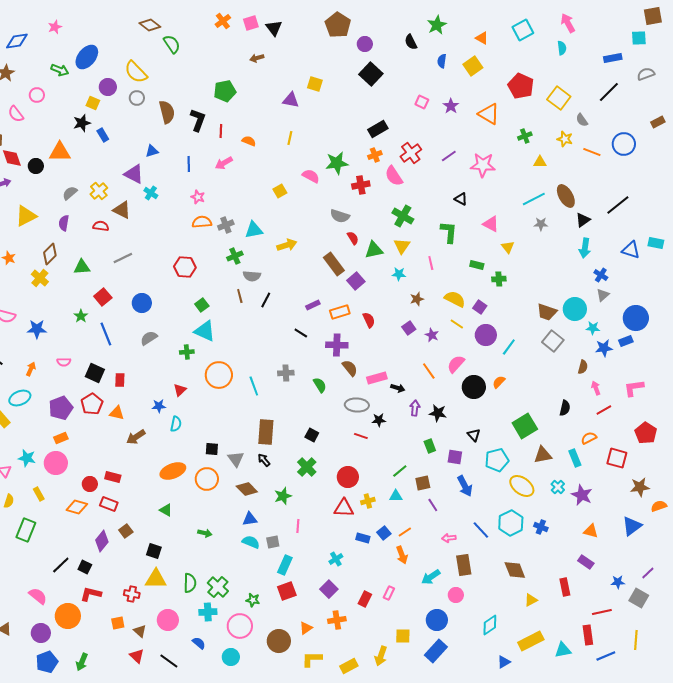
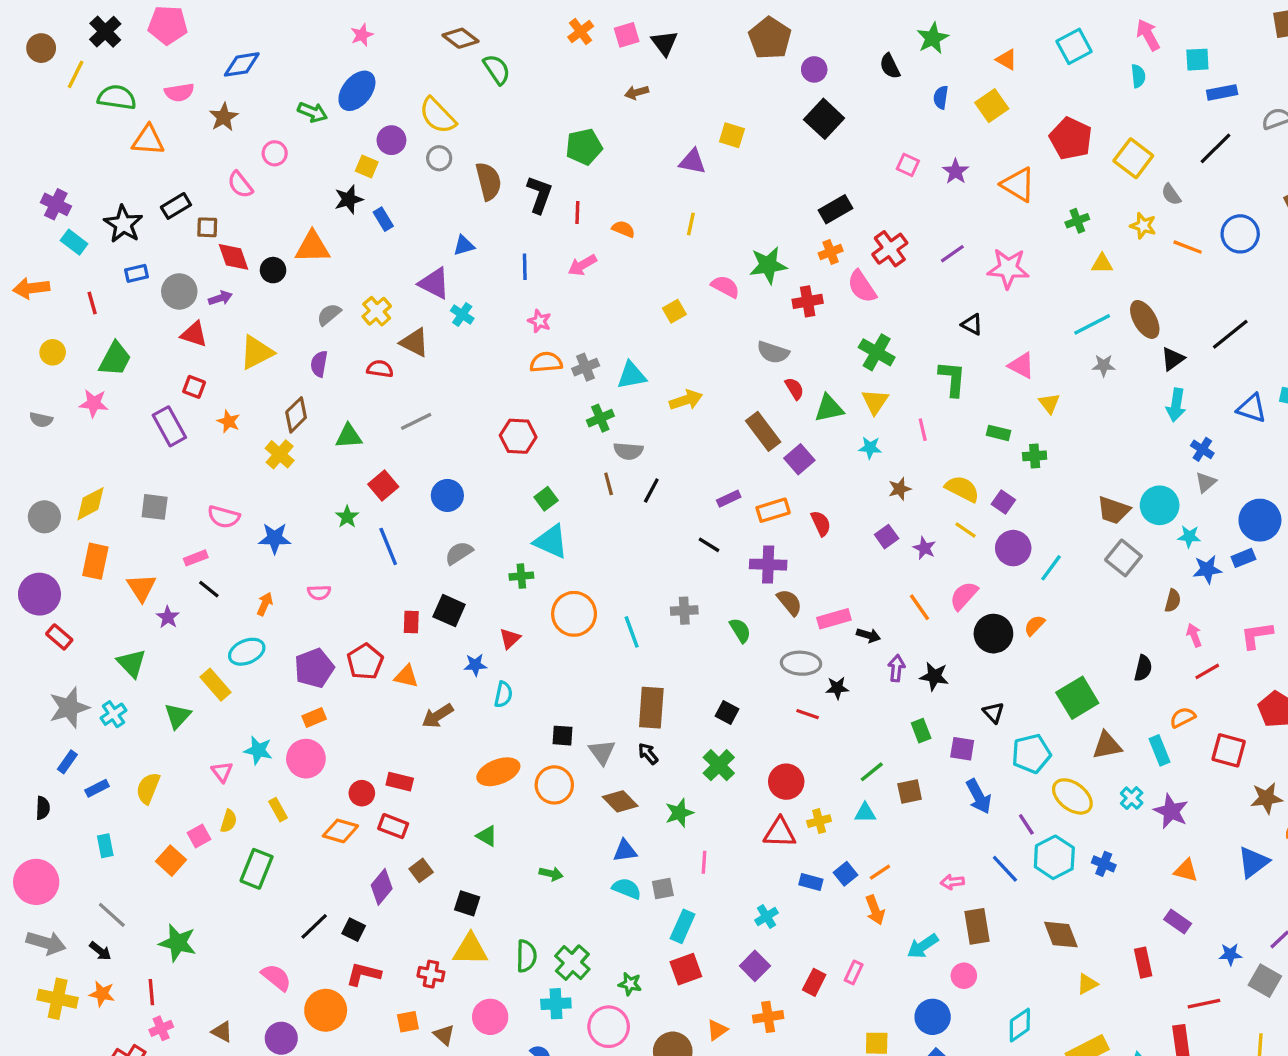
pink star: (55, 27) -> (362, 35), moved
cyan square: (639, 38) -> (1197, 60), moved
black square: (95, 373) -> (449, 611), moved
purple line: (433, 505) -> (1026, 824), moved

